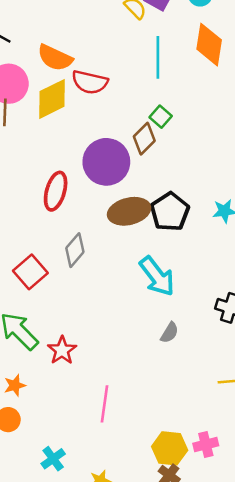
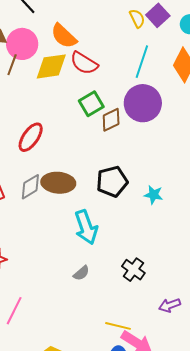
green square: (161, 117) -> (91, 104), moved, size x1.4
purple circle: (106, 162) -> (143, 103), moved
brown ellipse: (129, 211) -> (58, 183), moved

